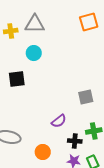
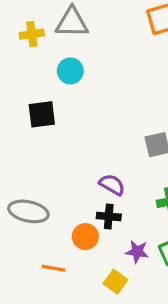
purple semicircle: (59, 121) -> (112, 185), turned -112
black cross: (75, 141) -> (109, 216), moved

